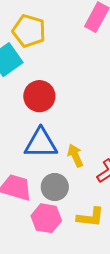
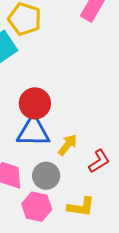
red circle: (39, 96) -> (35, 103), moved
yellow arrow: (75, 155) -> (68, 145), turned 60

